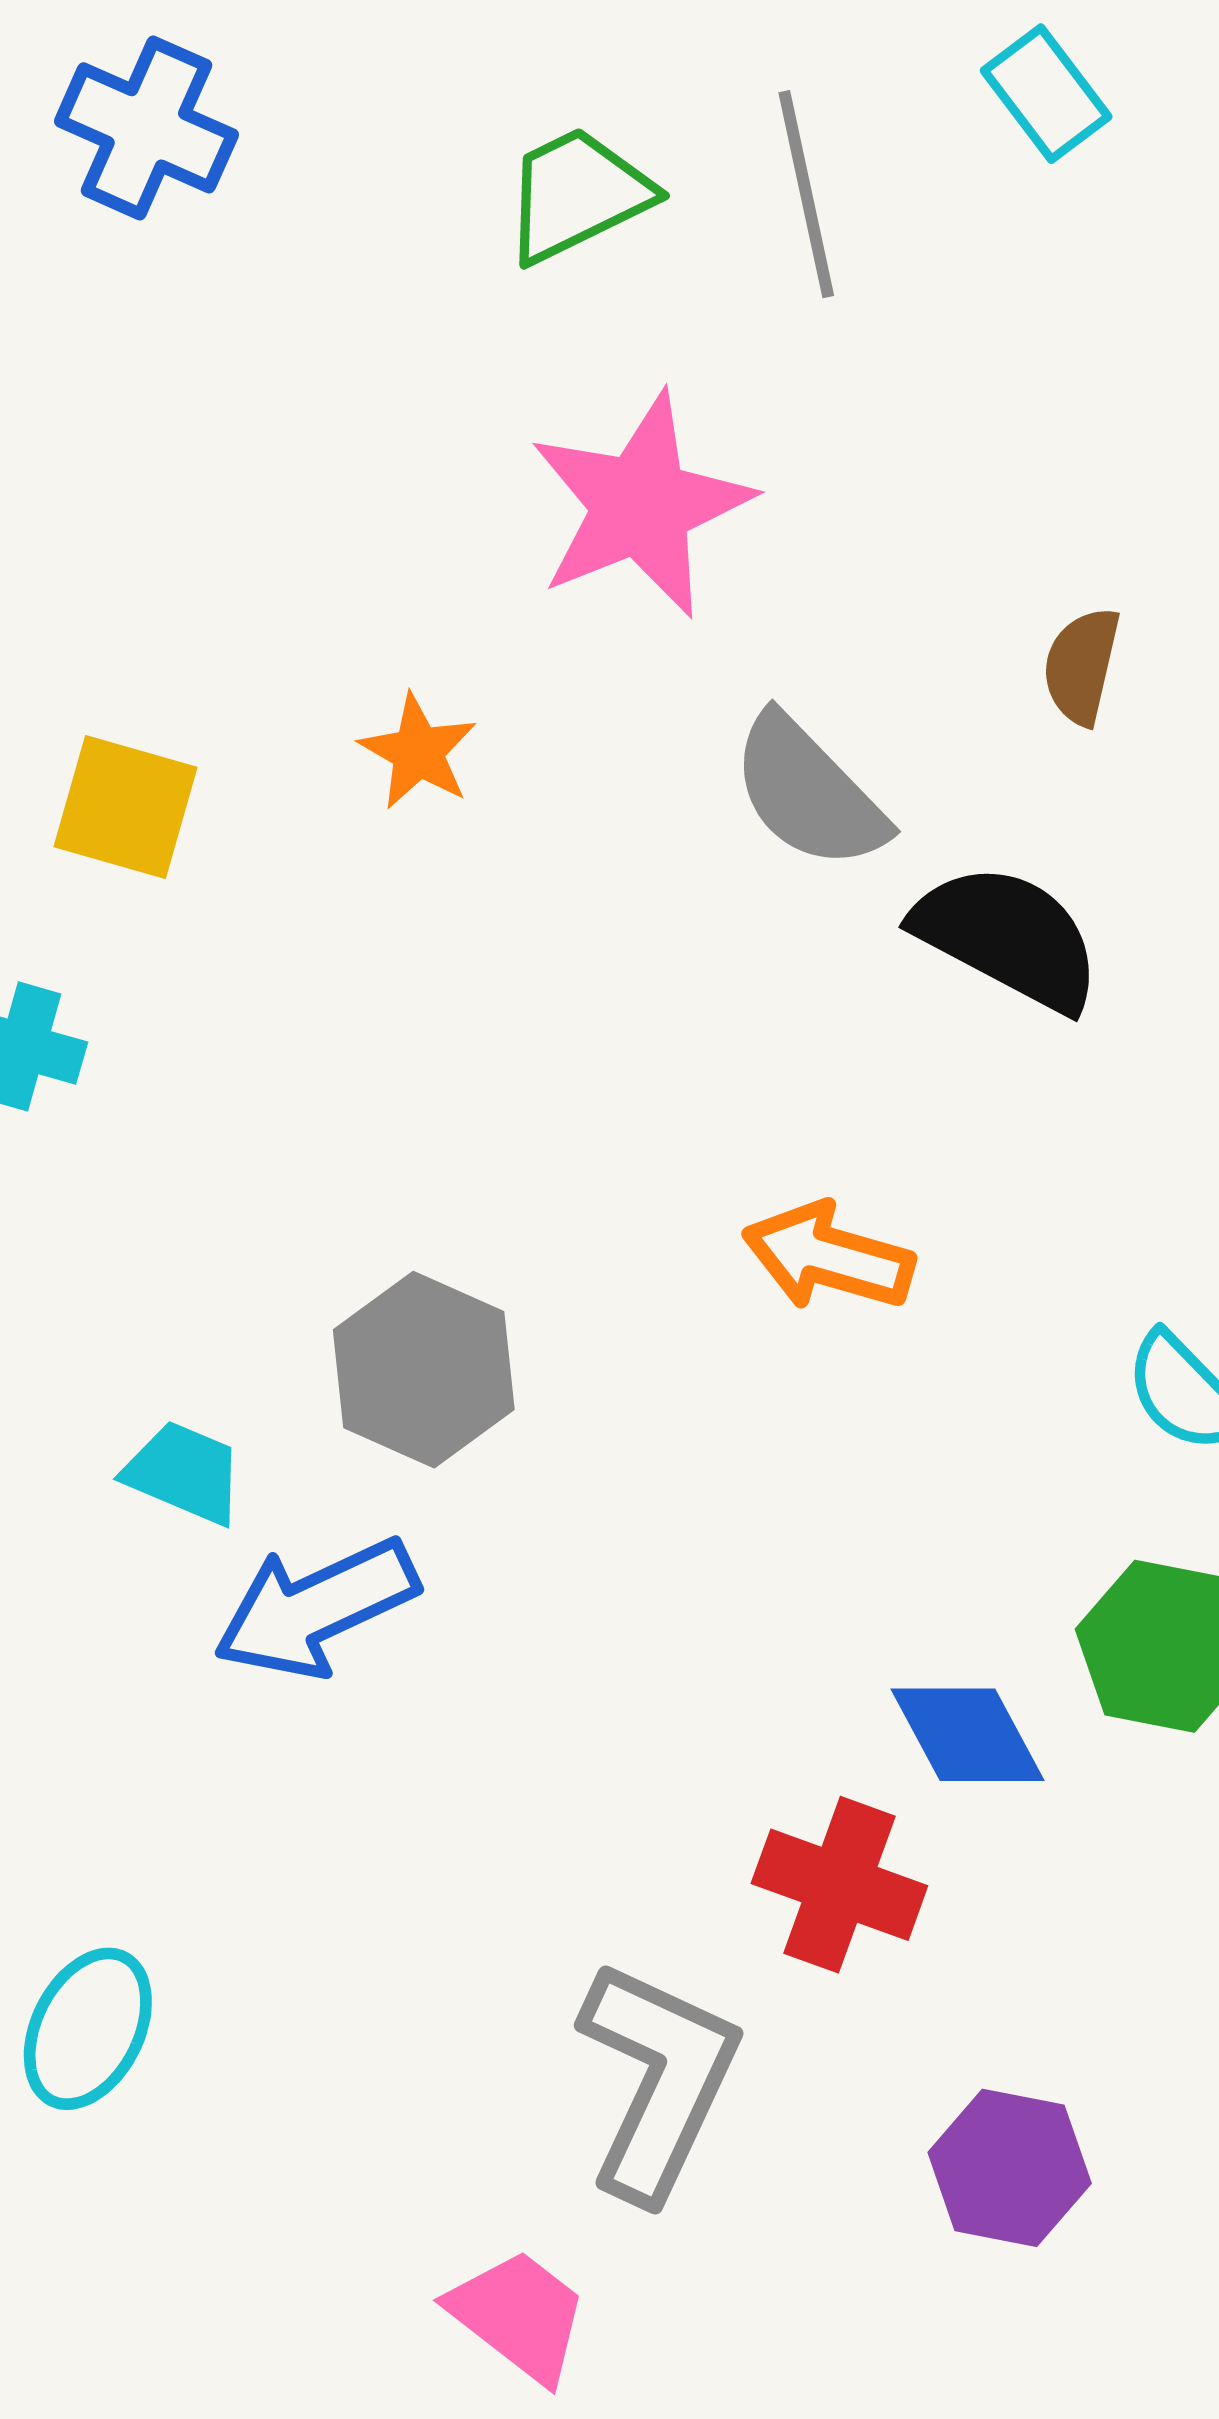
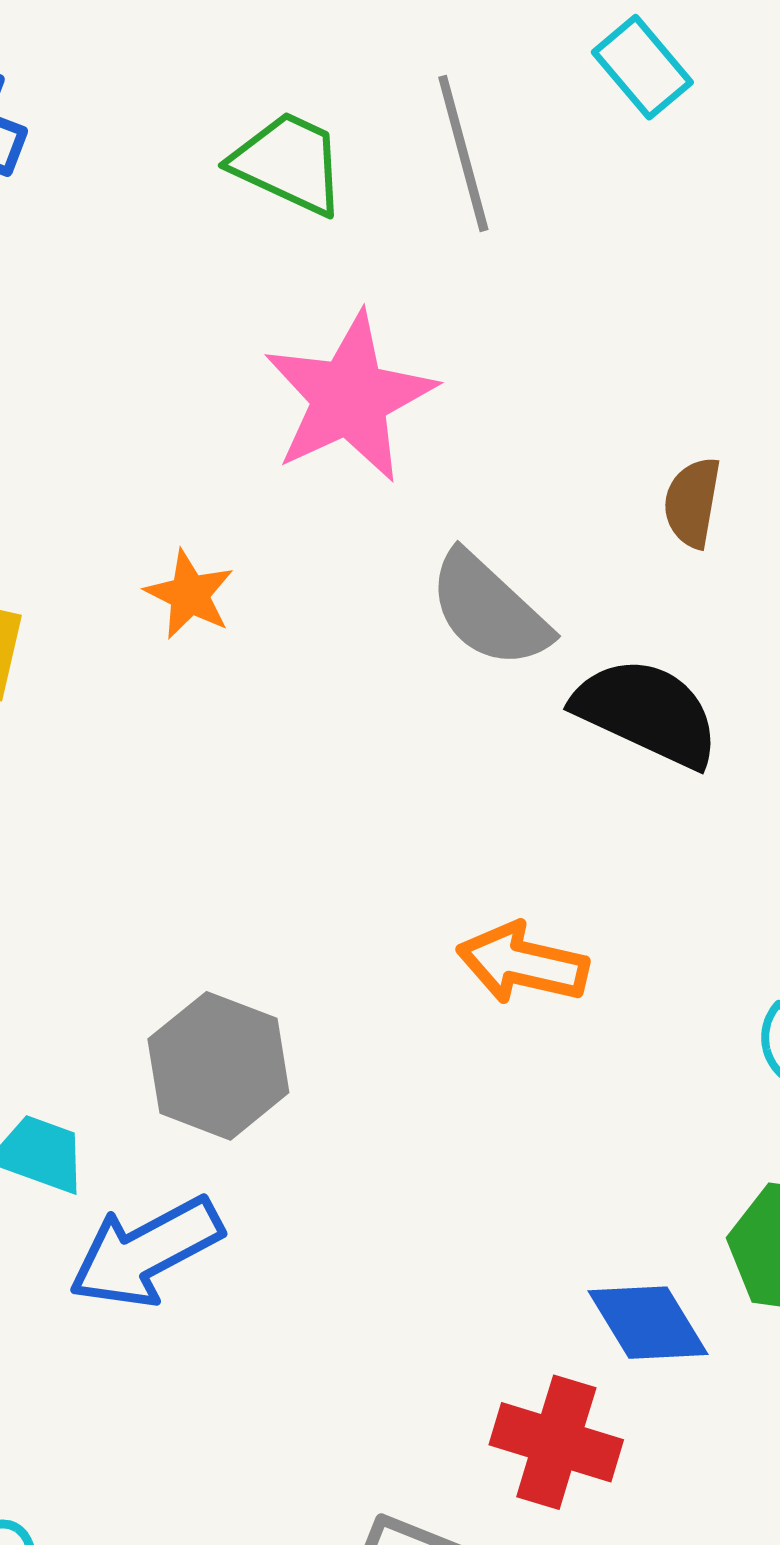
green trapezoid: (577, 195) -> (289, 163), turned 54

